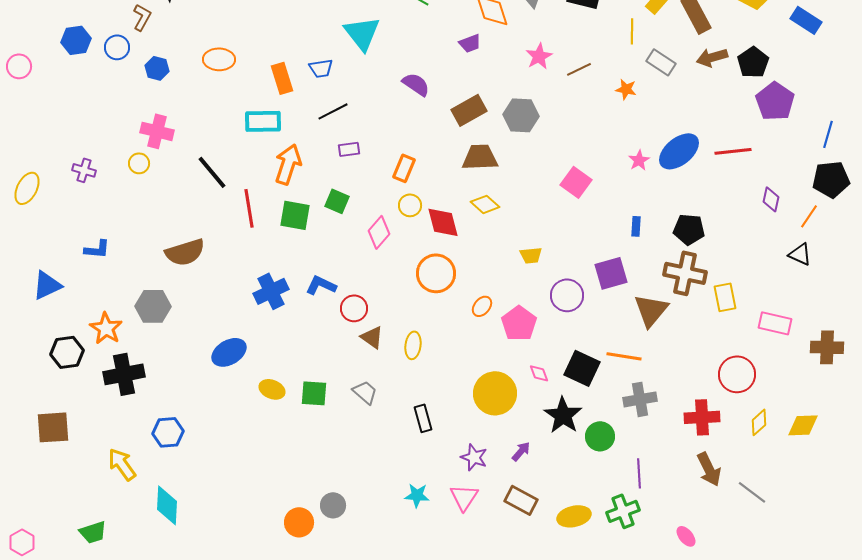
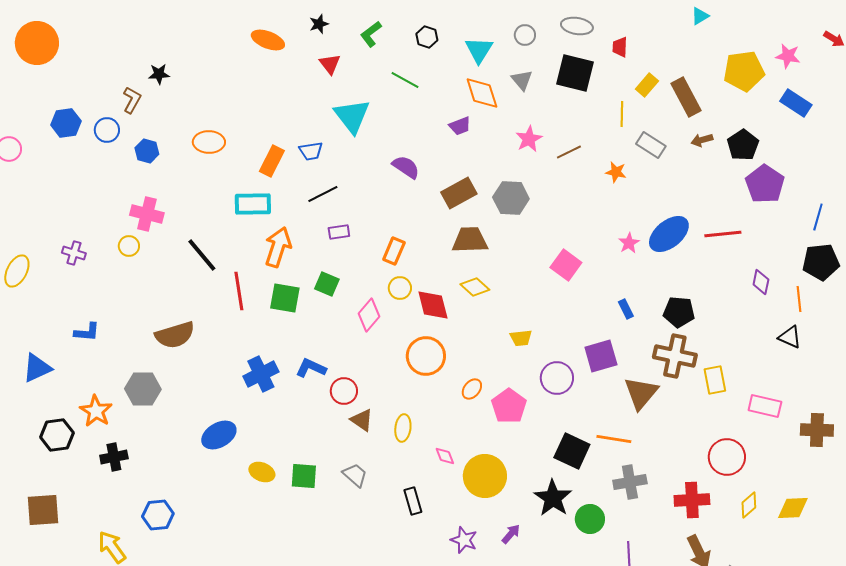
brown arrow: (712, 57) -> (702, 140), size x0.7
orange rectangle: (282, 78) -> (272, 161), turned 44
orange line: (809, 216) -> (799, 299), turned -40
blue rectangle: (636, 226) -> (626, 309), turned -30
pink diamond: (539, 373) -> (445, 456), moved
black cross: (124, 374) -> (114, 457), size x0.7

